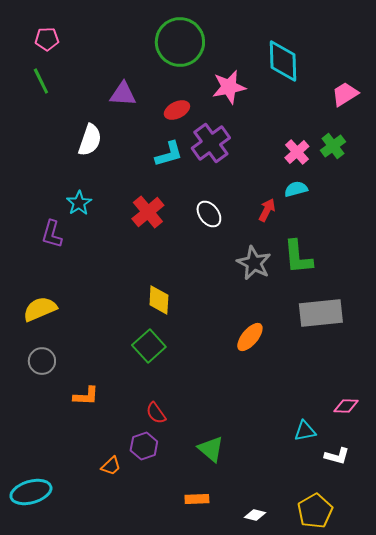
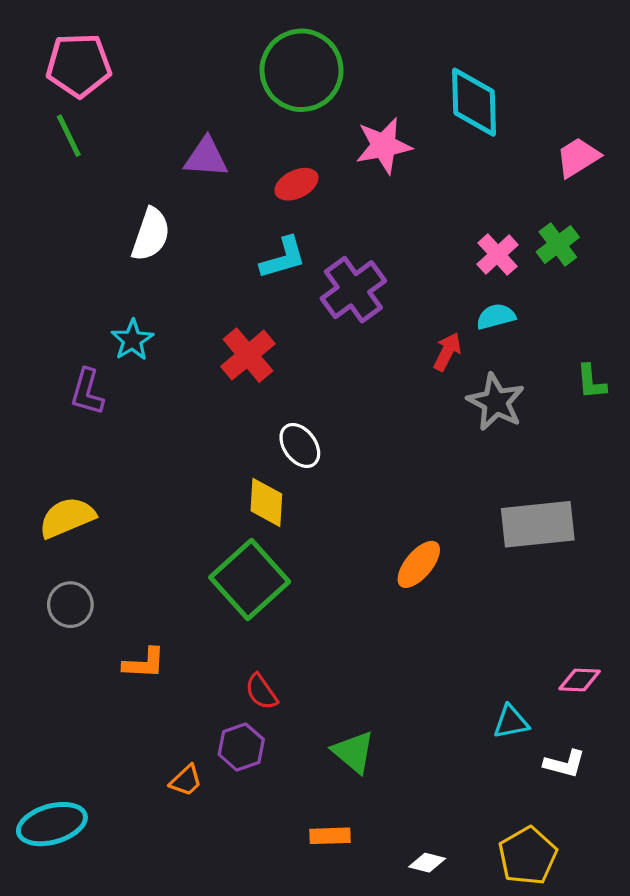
pink pentagon: (47, 39) -> (79, 65), size x1.6
purple cross: (211, 143) -> (353, 290), moved
white ellipse: (209, 214) -> (300, 445), moved
green L-shape: (298, 257) -> (591, 382), moved, size x0.6
gray star: (254, 263) -> (496, 402), moved
green square: (149, 346) -> (250, 579), size x1.4

